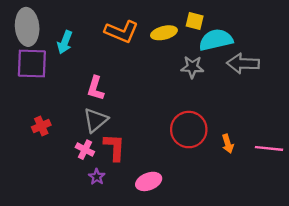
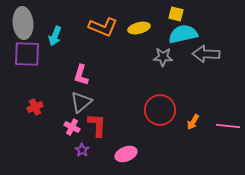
yellow square: (195, 21) -> (176, 14), moved
orange arrow: (228, 144) -> (193, 122), turned 49

